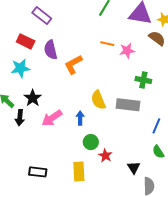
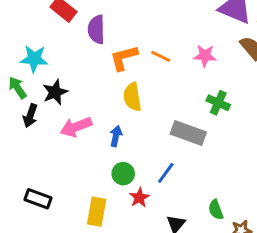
orange line: (107, 44) -> (161, 56), moved
cyan star: (20, 68) -> (34, 59), moved
yellow semicircle: (98, 100) -> (132, 97), moved
blue line: (156, 126) -> (166, 173), moved

